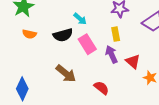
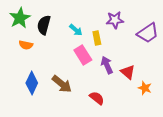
yellow rectangle: (116, 34) -> (97, 38), moved
black semicircle: (63, 35) -> (44, 25), moved, turned 120
blue diamond: (22, 89) -> (32, 83), moved

